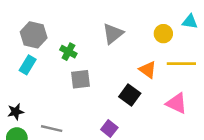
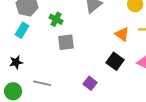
black square: (130, 95) -> (115, 61), moved
black star: (16, 112) -> (16, 62), moved

